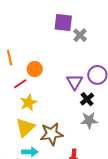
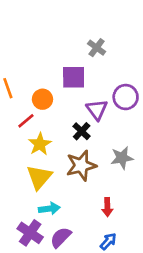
purple square: (63, 22) -> (74, 77), moved
black cross: (87, 99) -> (82, 131), moved
brown star: (52, 134) -> (81, 165), moved

